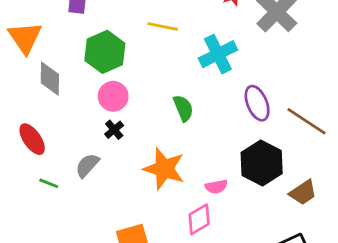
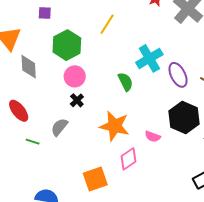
yellow line: (163, 26) -> (107, 24), turned -65
cyan cross: (218, 54) -> (149, 58), moved
pink semicircle: (216, 187) -> (153, 136), turned 35
pink diamond: (199, 219) -> (129, 159), moved

